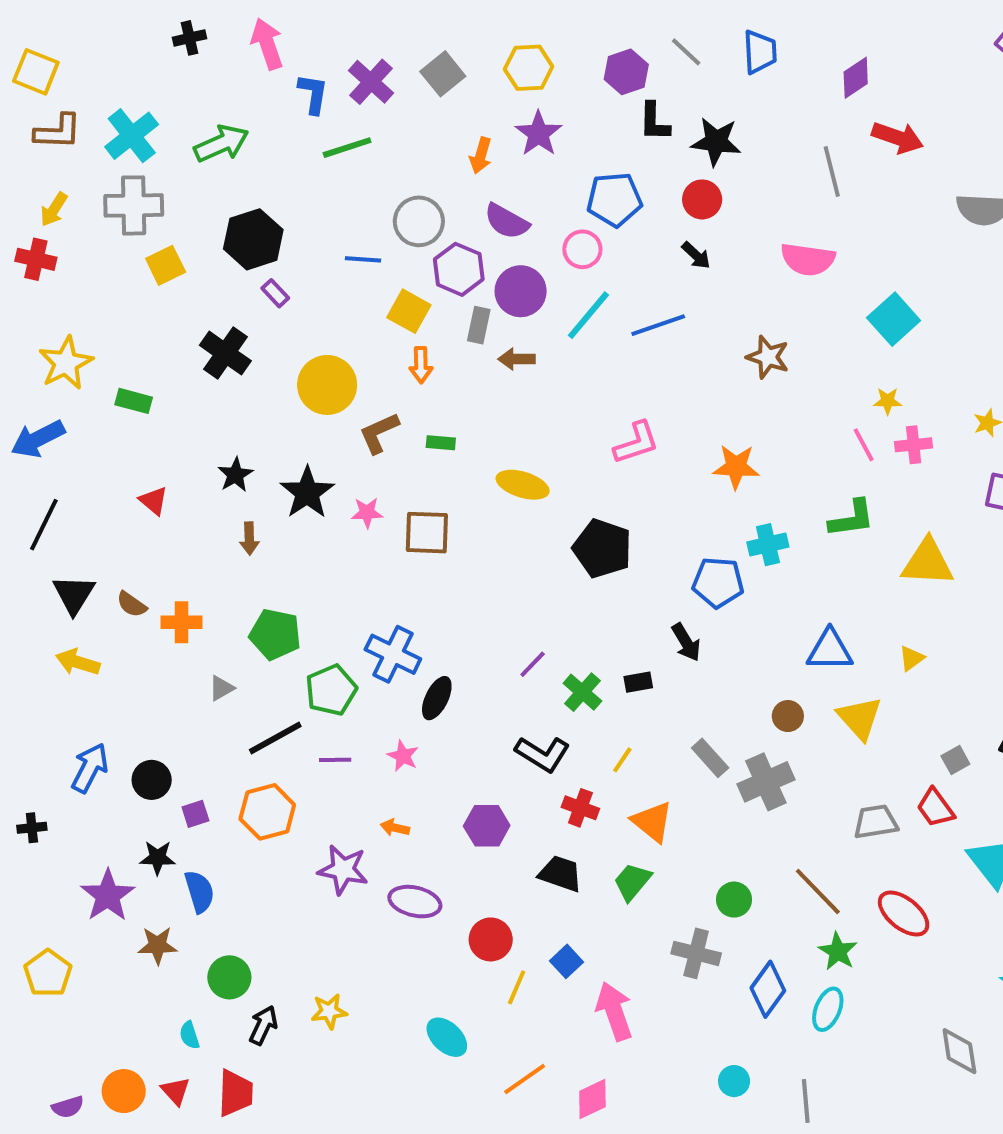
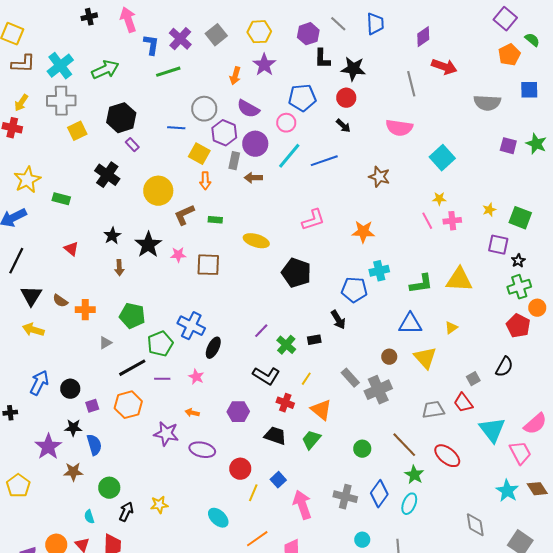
green L-shape: (852, 519) -> (421, 284), moved
gray cross: (696, 953) -> (345, 497), moved

